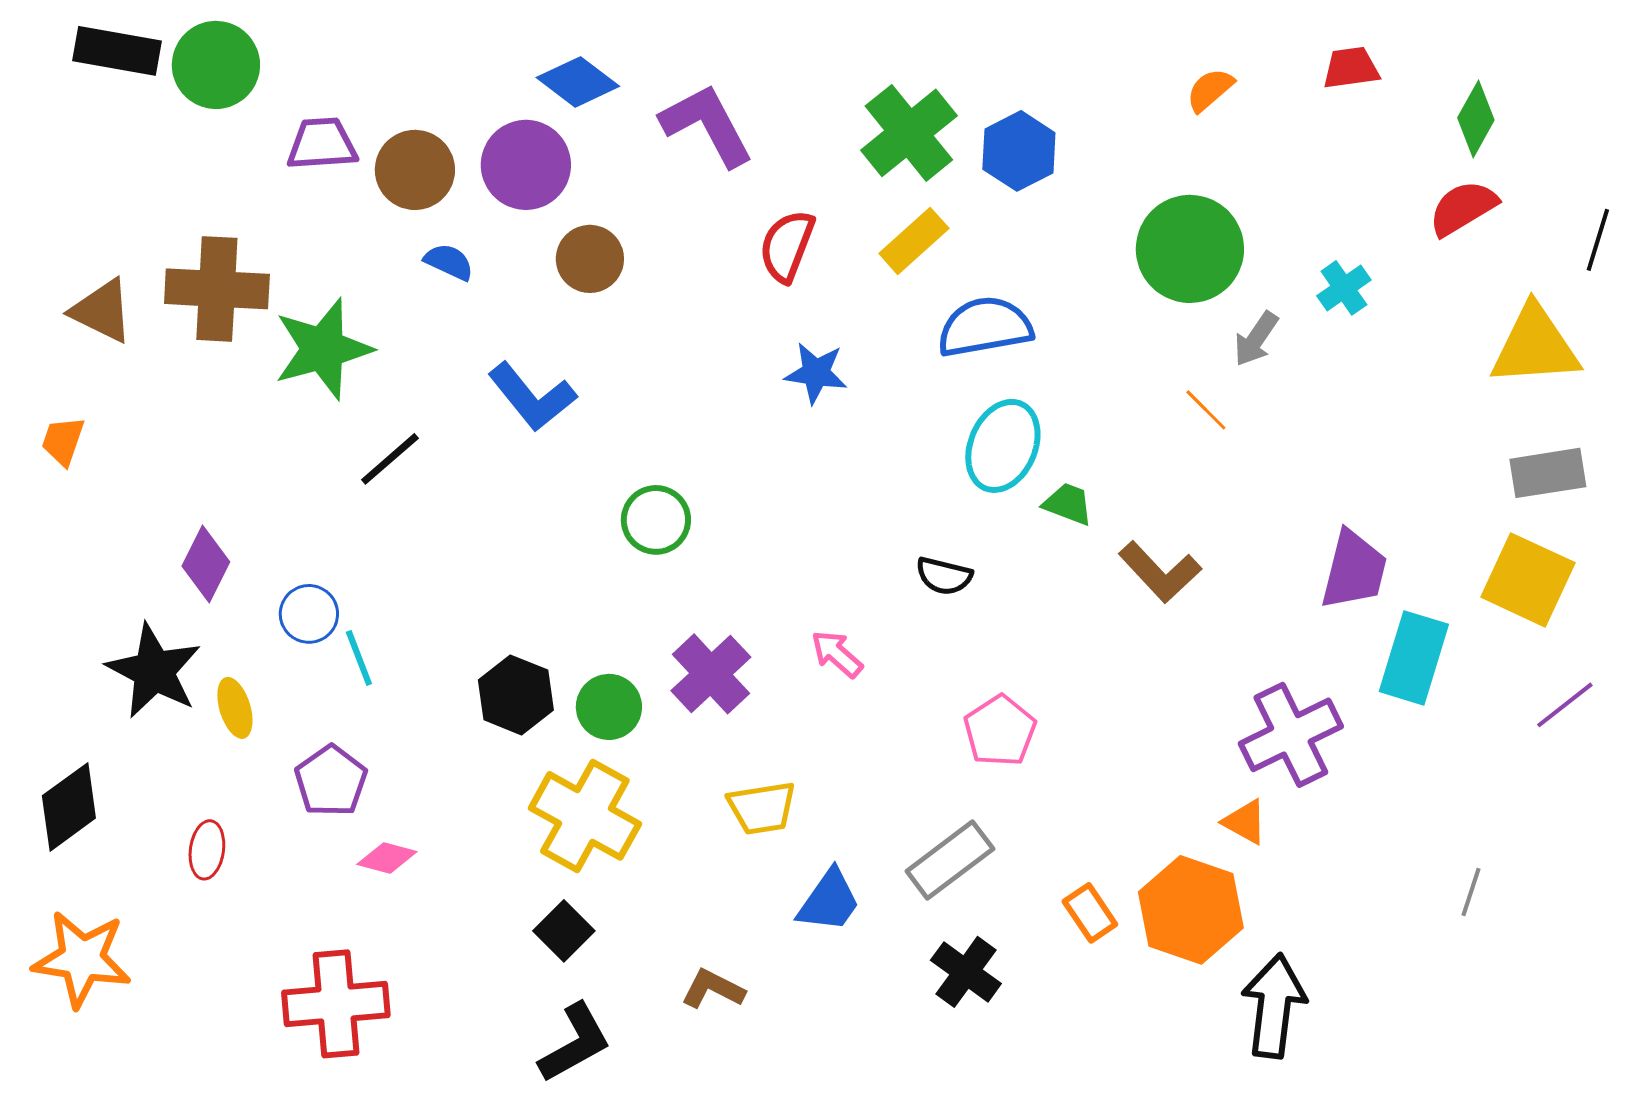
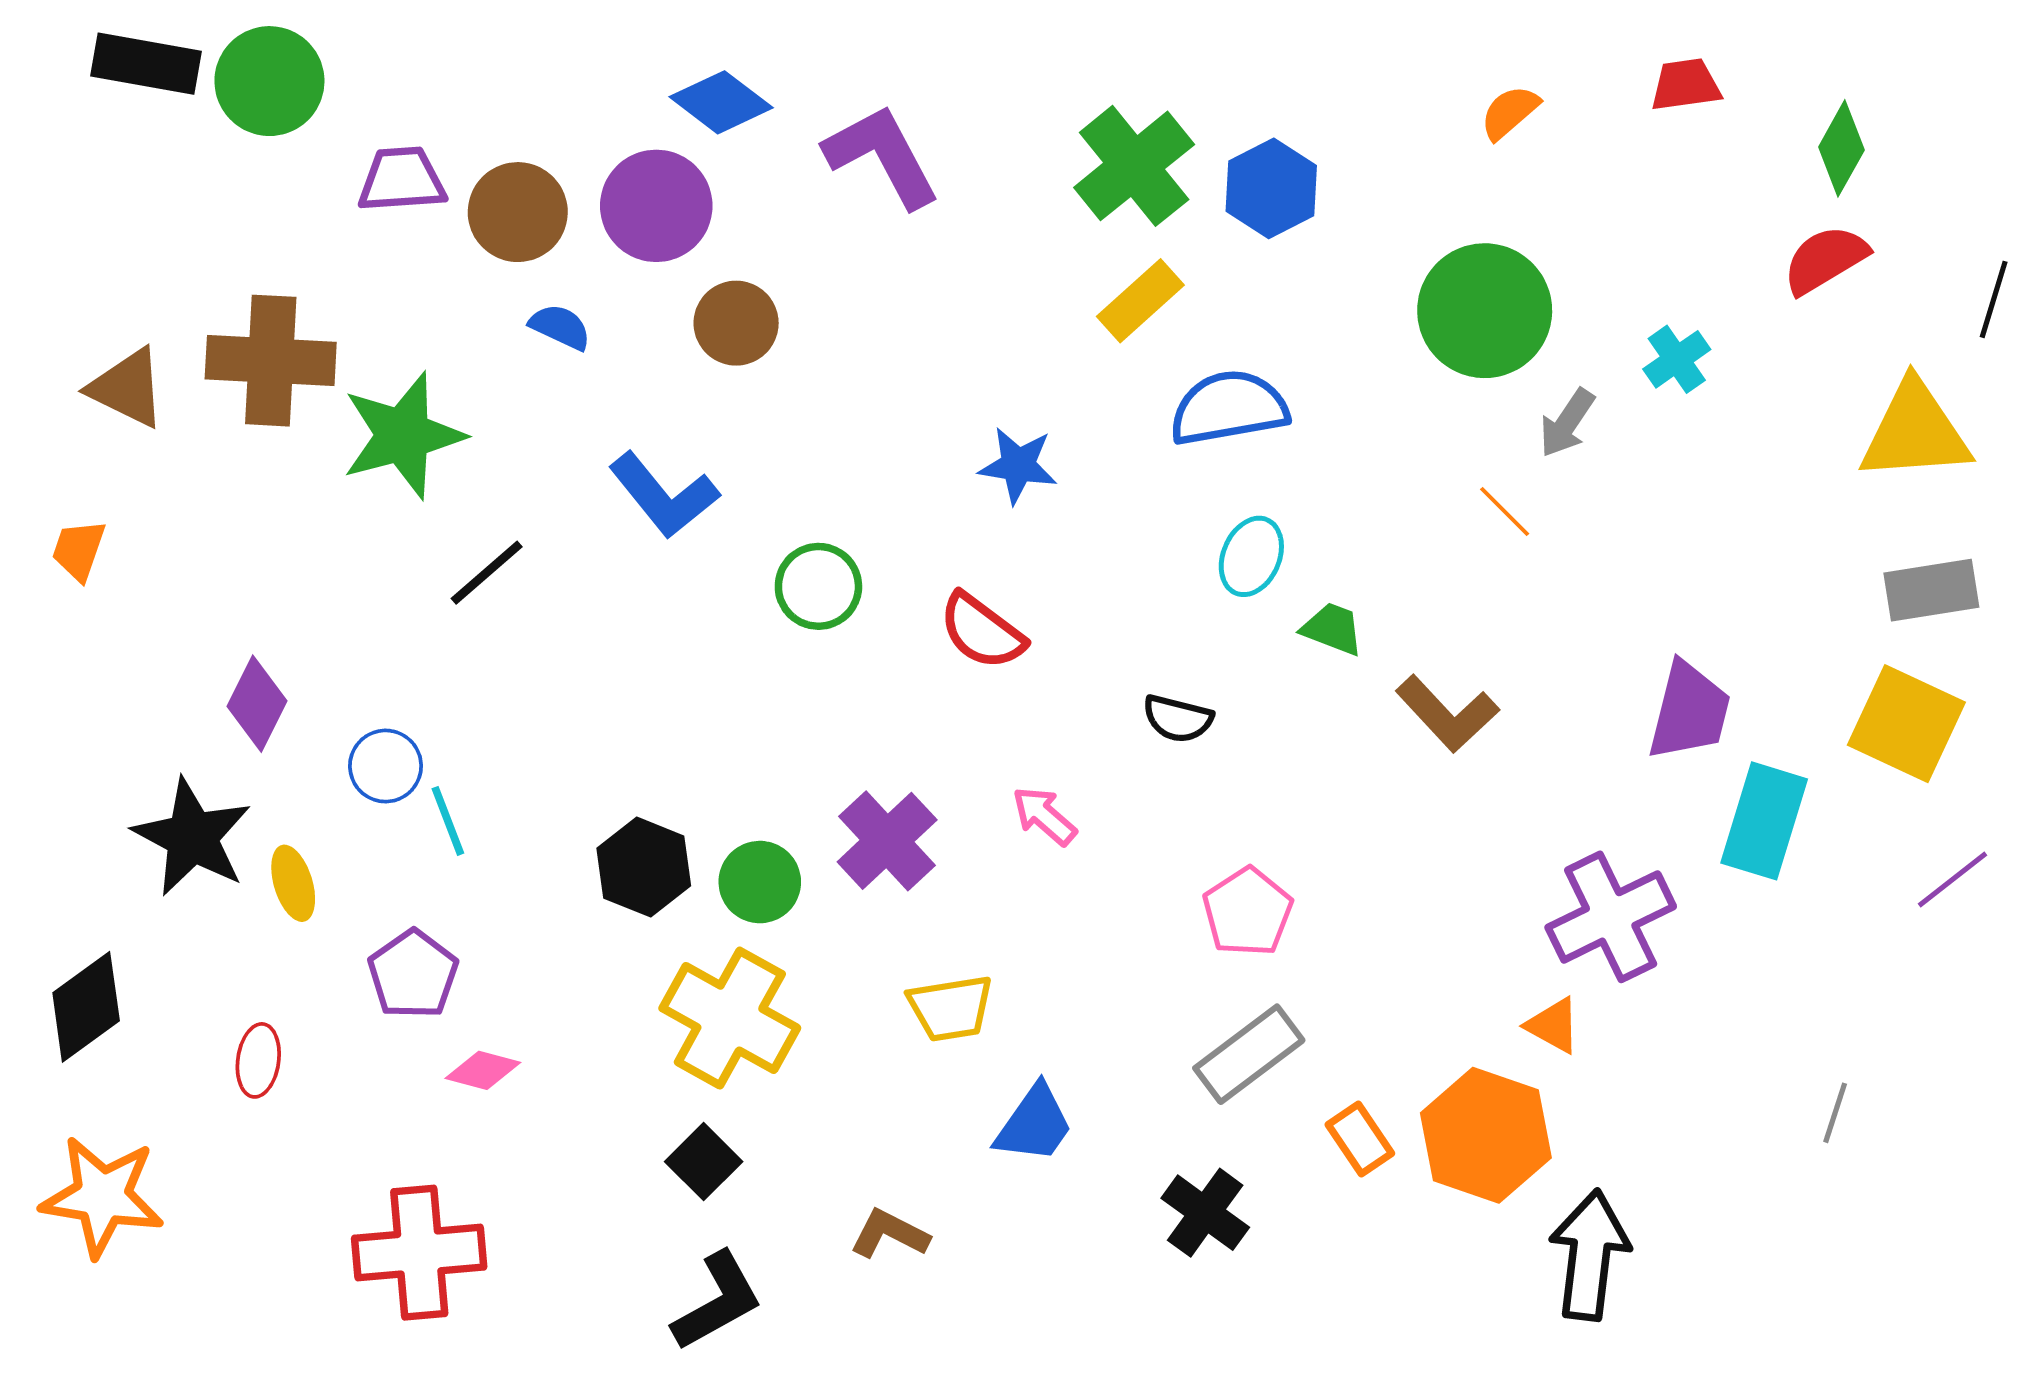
red semicircle: (787, 246) -> (982, 631), moved, turned -74
cyan ellipse: (1003, 446) -> (1251, 556), size x0.7
green circle: (656, 520) -> (818, 586), moved
gray rectangle: (950, 860) -> (1249, 1054), moved

